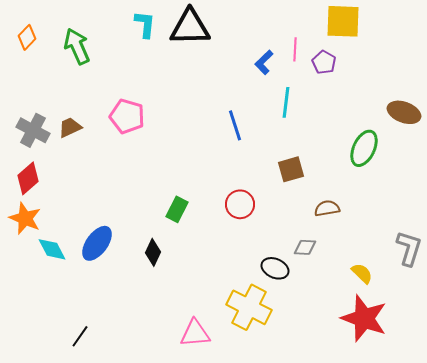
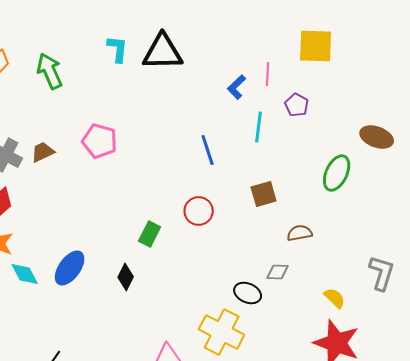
purple pentagon: (324, 62) -> (297, 105), moved
red circle: (240, 204) -> (199, 211), moved

